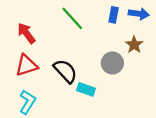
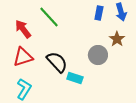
blue arrow: (139, 14) -> (121, 12), turned 66
green line: (72, 18) -> (49, 17), moved

